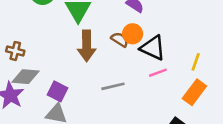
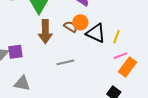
yellow line: (196, 62) -> (116, 37), moved
pink line: (158, 73) -> (120, 56), moved
purple square: (58, 91) -> (15, 52), moved, turned -35

